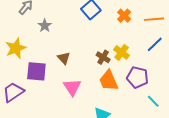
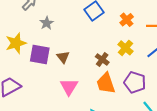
yellow cross: (122, 52) -> (125, 48), moved
purple square: (36, 71) -> (40, 55), moved

